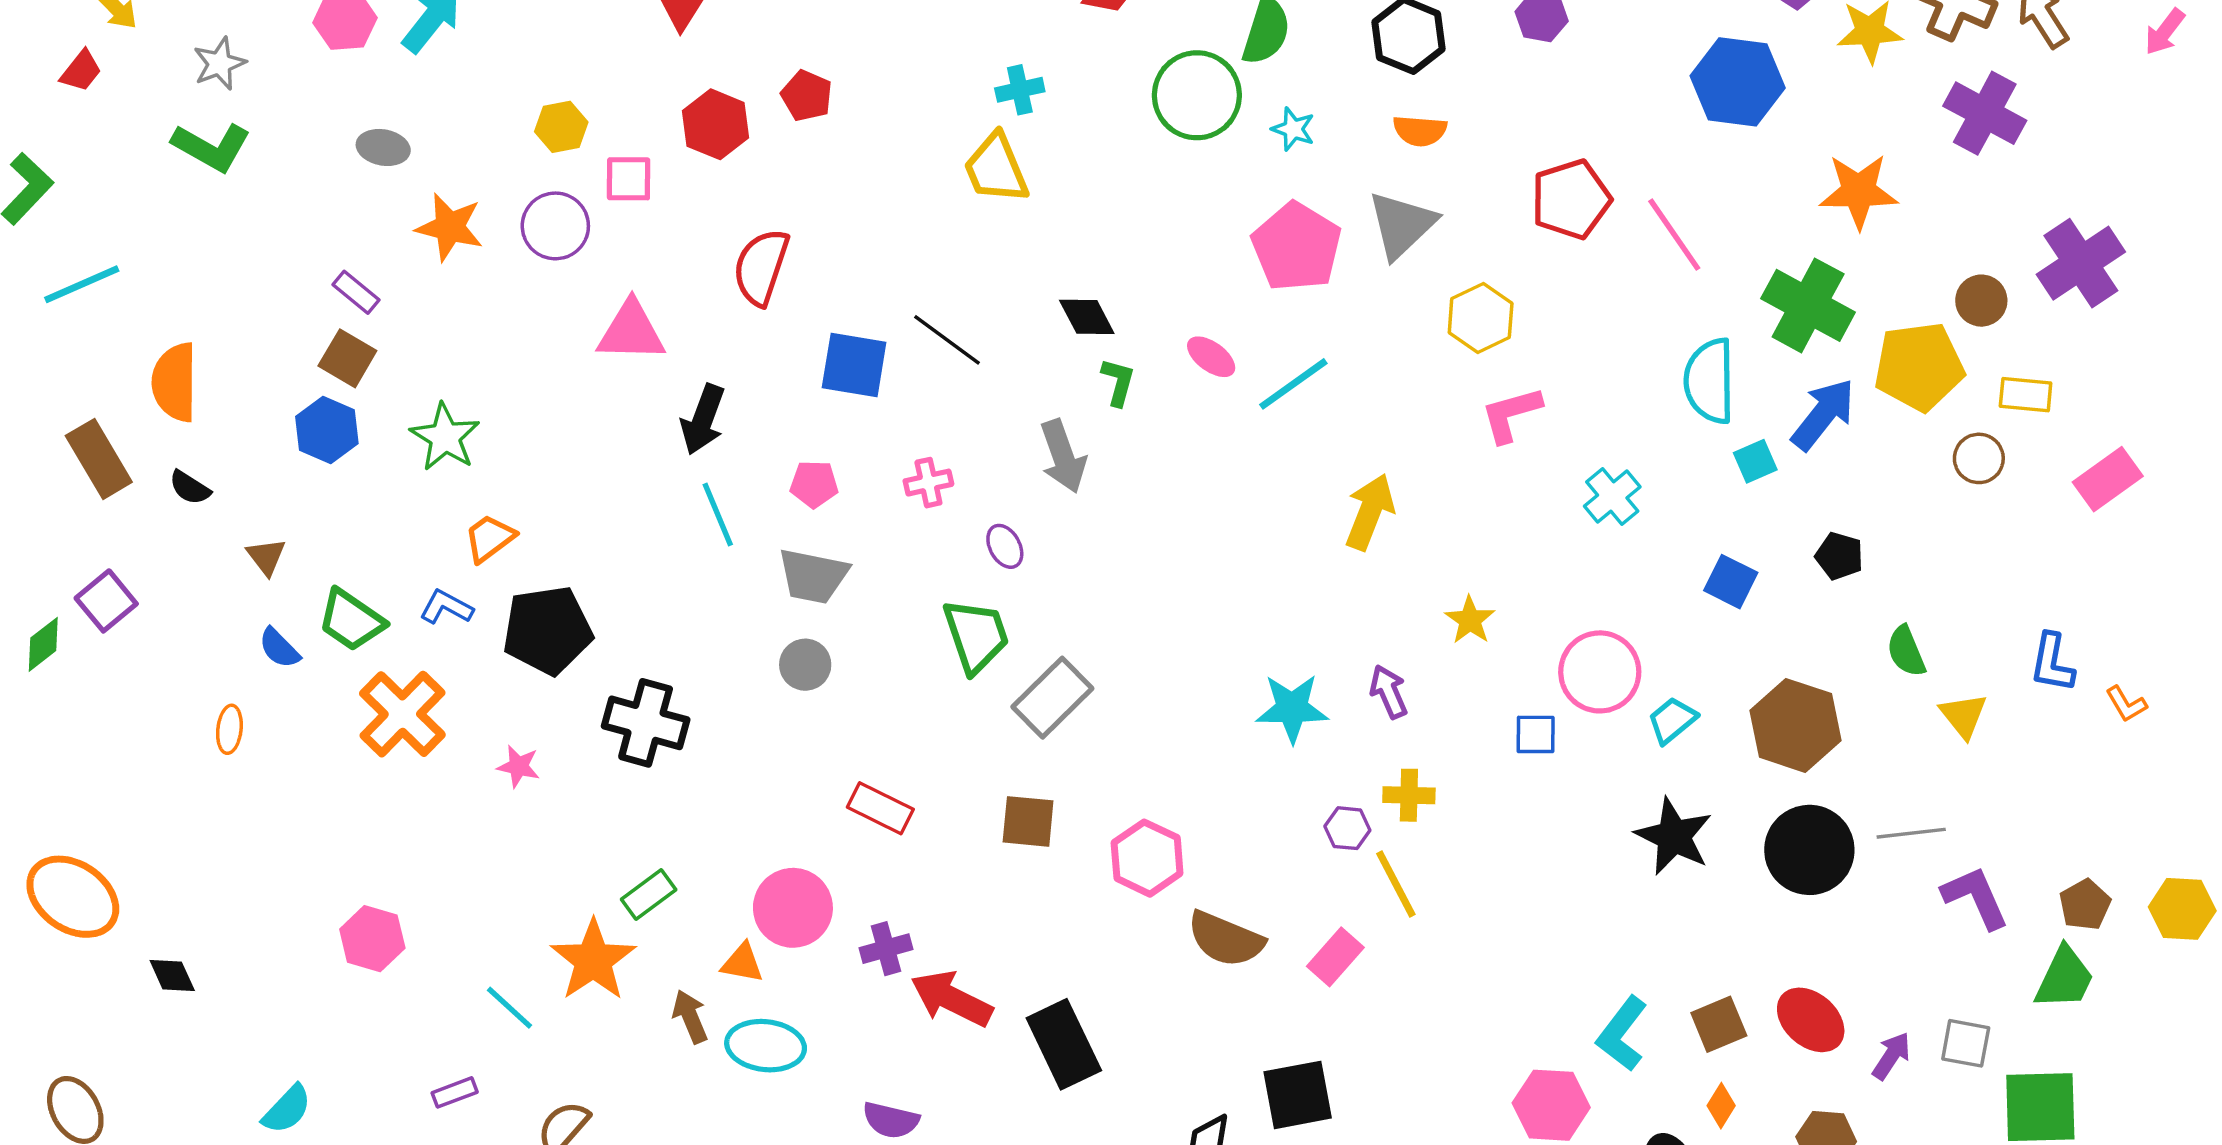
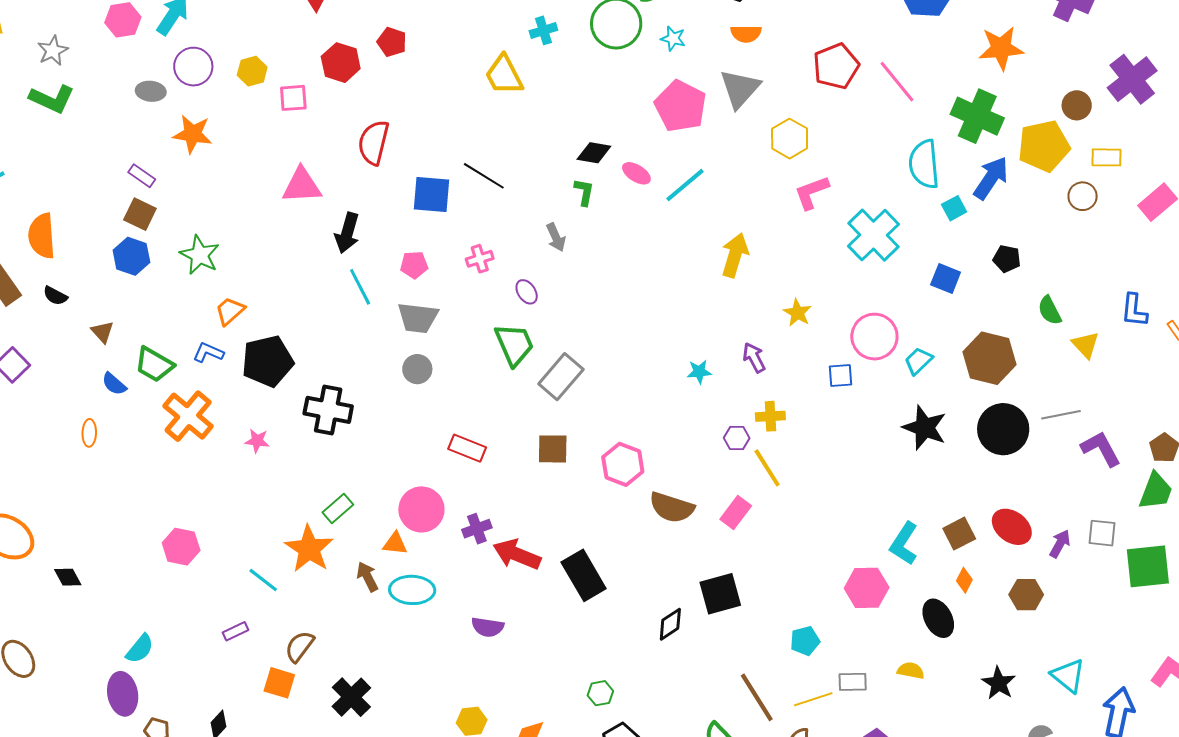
cyan cross: (1020, 90) -> (543, 30), moved
purple circle: (555, 226) -> (193, 67), moved
black diamond: (1087, 317) -> (594, 153), moved, turned -48
gray arrow: (1063, 456) -> (556, 237), size x0.7
cyan cross: (1612, 496) -> (873, 235), size x1.6
cyan star: (1292, 708) -> (699, 372), size x0.6

